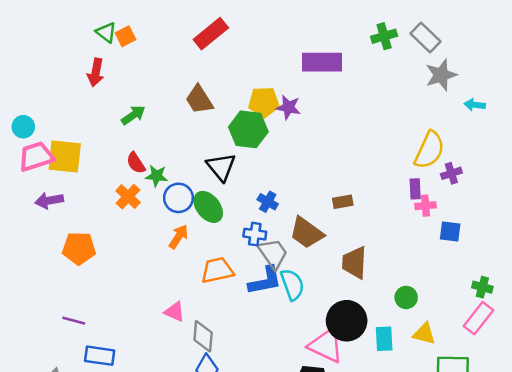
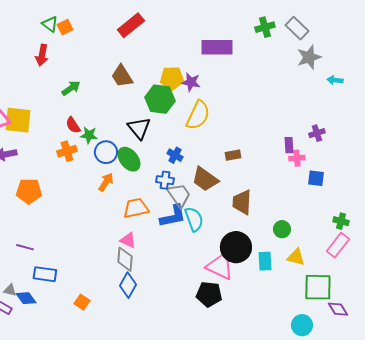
yellow semicircle: (429, 150) -> (198, 115), moved
orange cross: (128, 197) -> (67, 151), turned 30
pink triangle: (175, 312) -> (128, 240), moved

